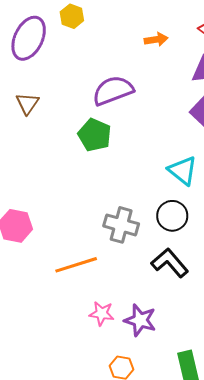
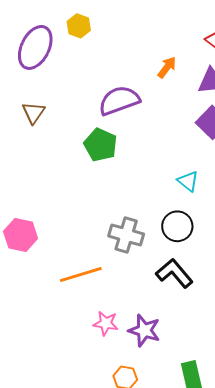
orange arrow: (156, 39) -> (167, 67), moved, turned -45
cyan triangle: (183, 171) -> (188, 181), size x0.7

